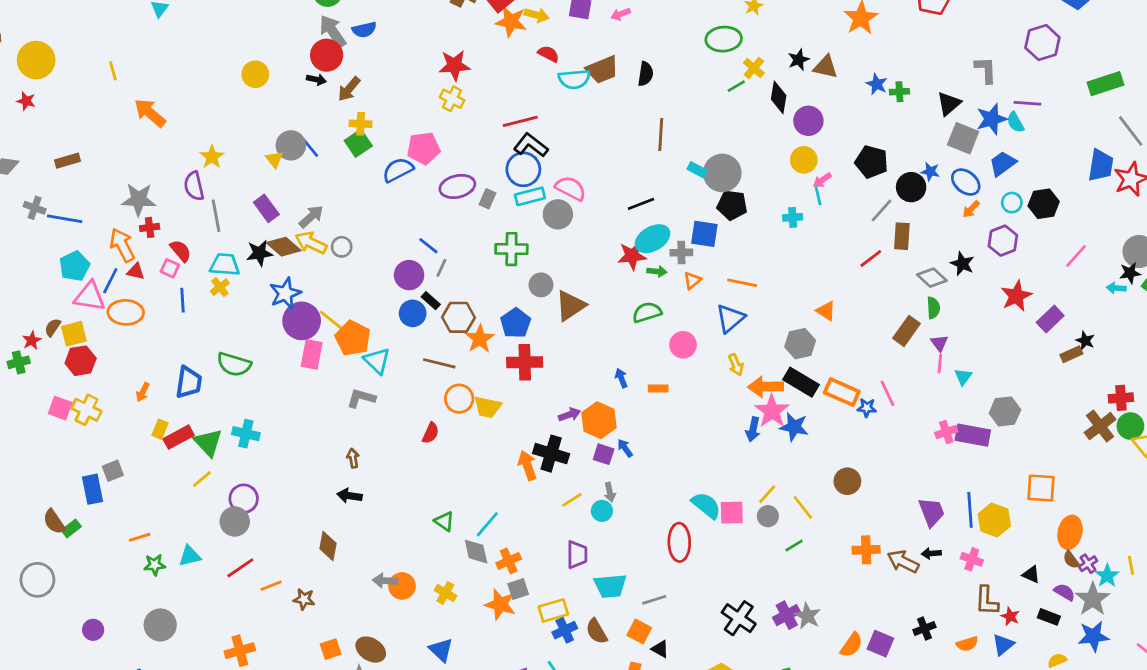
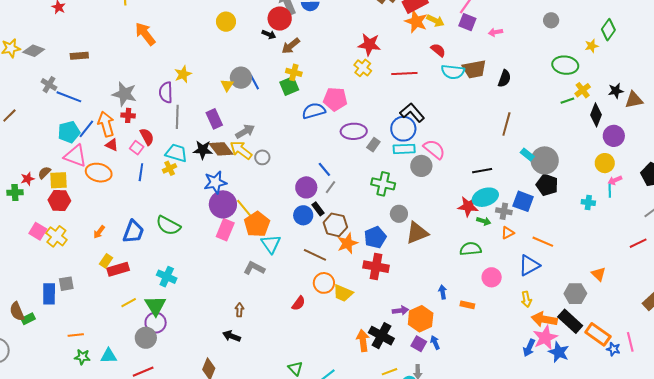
brown triangle: (825, 67) -> (634, 100), turned -36
red line: (520, 121) -> (404, 74), moved
blue line: (110, 281) -> (86, 129), moved
green triangle: (208, 443) -> (155, 306), moved

